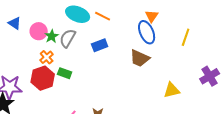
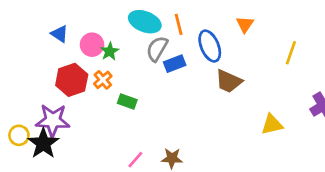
orange line: (103, 16) -> (179, 24), turned 49
blue ellipse: (147, 32) -> (210, 46), moved
gray semicircle: (68, 38) -> (157, 49), moved
red hexagon: (43, 78) -> (72, 80), moved

